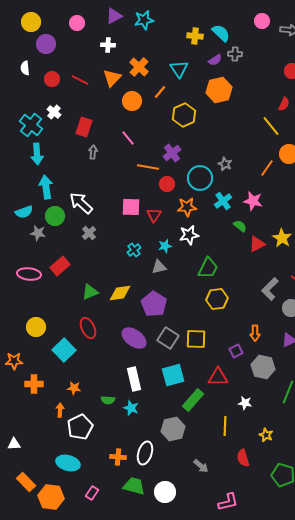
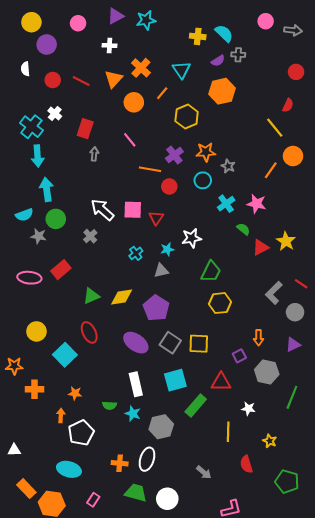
cyan circle: (200, 178) -> (203, 180), size x0.7
white arrow: (81, 203) -> (102, 210), moved
orange star: (187, 207) -> (206, 152), moved
gray hexagon: (173, 429) -> (161, 427), moved

